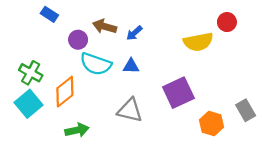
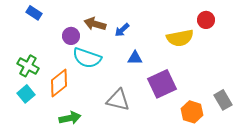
blue rectangle: (49, 14) -> (34, 13), moved
blue triangle: (131, 66) -> (135, 58), moved
cyan square: (28, 104) -> (26, 94), size x0.7

